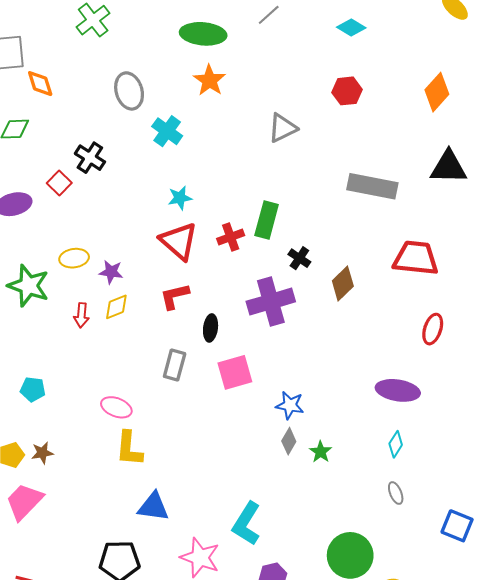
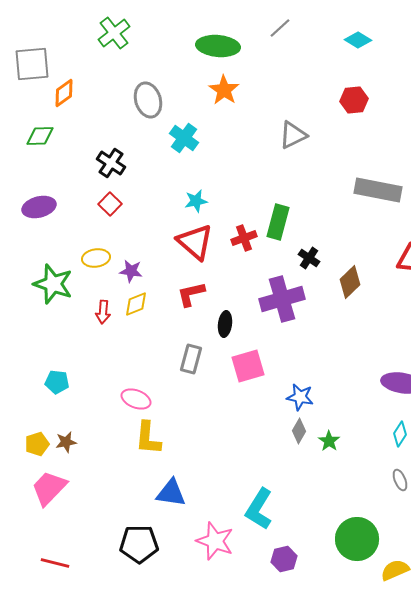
orange diamond: (40, 84) -> (64, 93), turned 72
red square: (59, 183) -> (110, 204), moved

